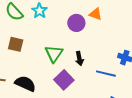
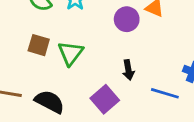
green triangle: (54, 54) -> (71, 53), moved

